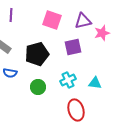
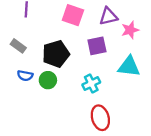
cyan triangle: (95, 83) -> (129, 66), moved, size x1.5
green circle: (38, 87) -> (48, 80), moved

